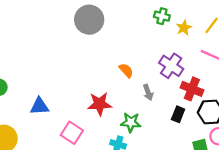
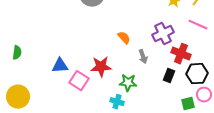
purple cross: (171, 66) -> (163, 34), turned 30
blue triangle: (40, 106) -> (60, 66), moved
pink square: (72, 133) -> (79, 81), moved

